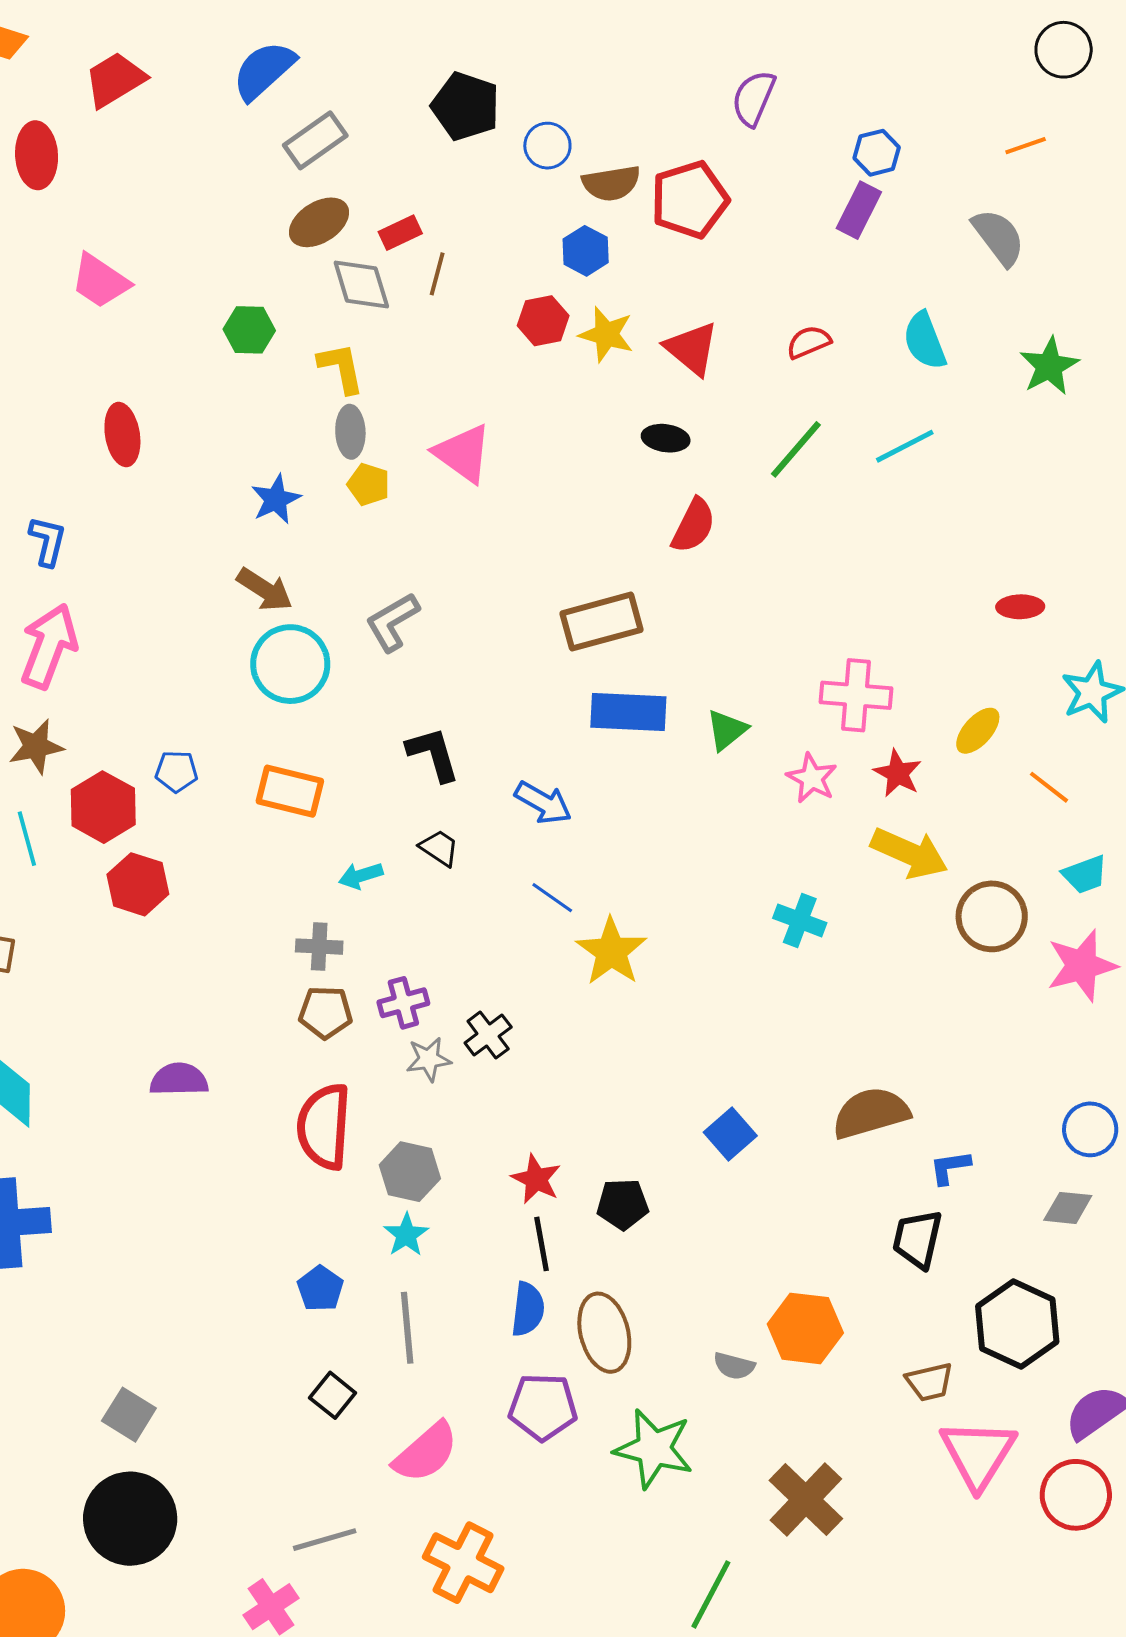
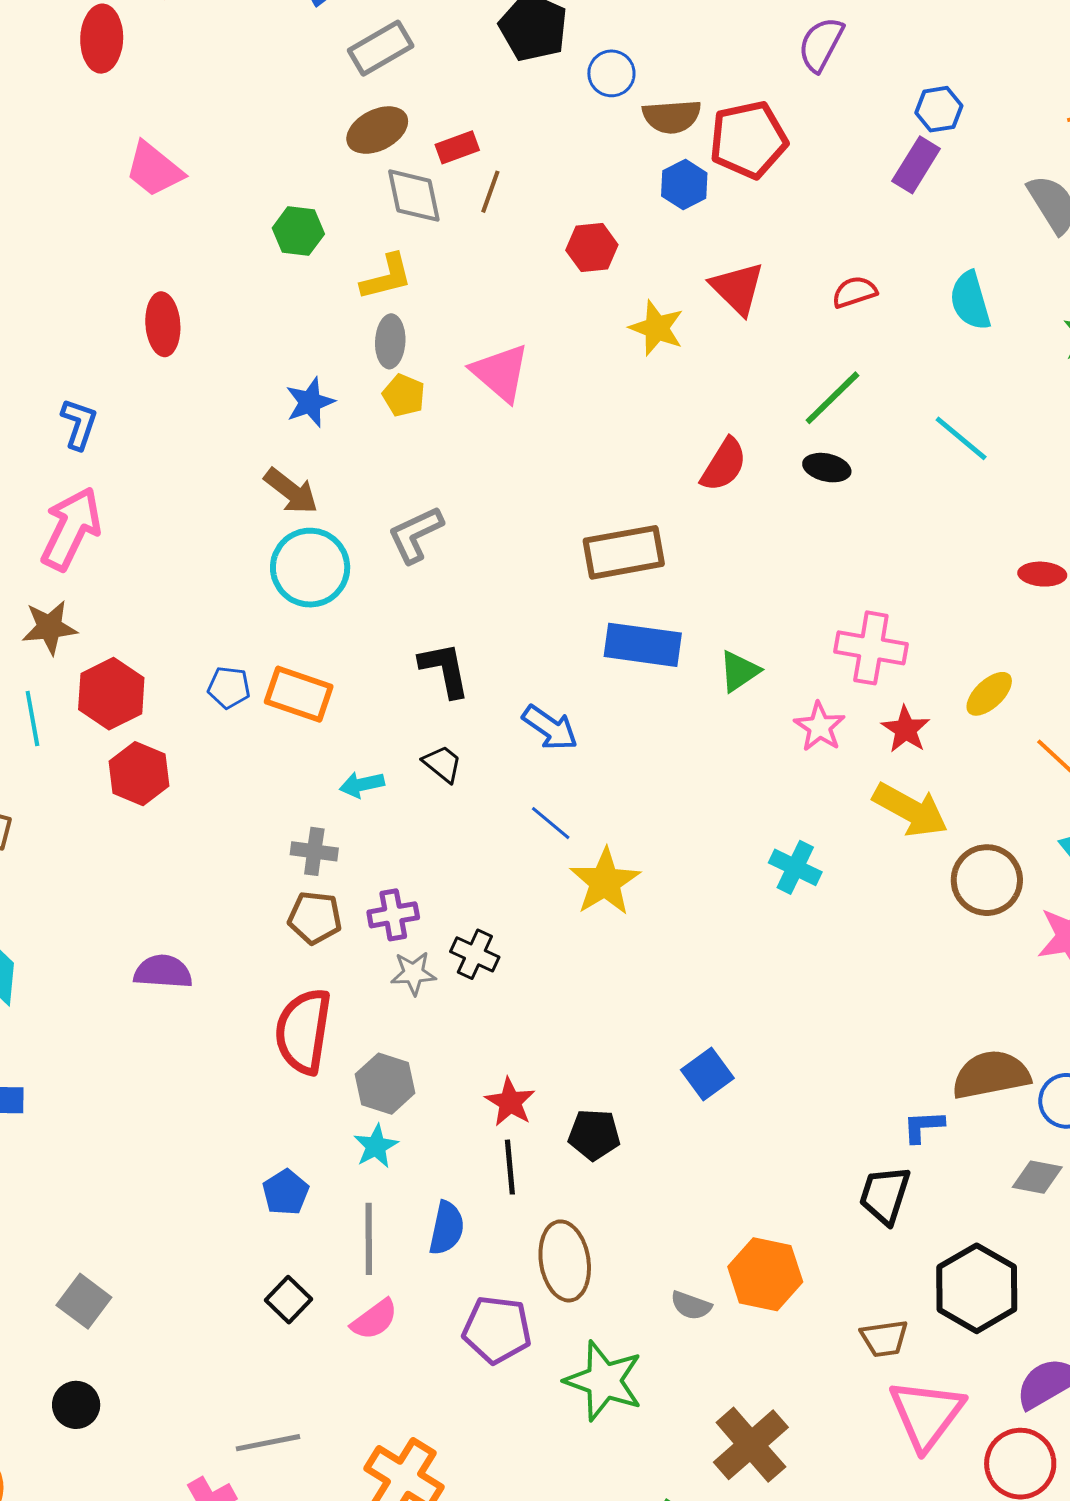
blue hexagon: (586, 251) -> (684, 185), moved
yellow star: (606, 334) -> (657, 328), moved
yellow L-shape: (341, 368) -> (386, 277), turned 82
black ellipse: (666, 438) -> (827, 468), moved
cyan line: (905, 446) -> (961, 438), moved, turned 62
blue pentagon: (176, 771) -> (229, 687), moved
black cross: (488, 1035) -> (475, 954), turned -33
brown semicircle: (871, 1113) -> (991, 1075), moved
blue semicircle: (528, 1309) -> (447, 1228), moved
pink semicircle: (426, 1452) -> (374, 1319), moved, size x0.7
black circle: (130, 1519) -> (76, 1405), size x0.5

